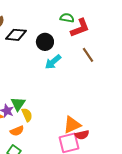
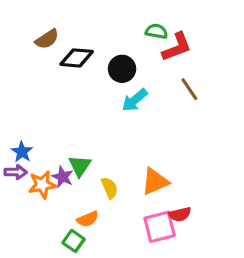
yellow semicircle: (27, 115) -> (110, 188), moved
orange triangle: (72, 125) -> (155, 181), moved
orange semicircle: (17, 131) -> (88, 219), moved

